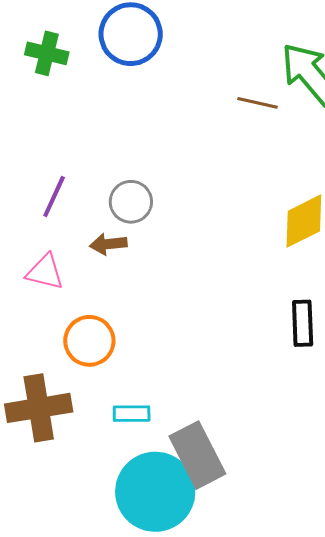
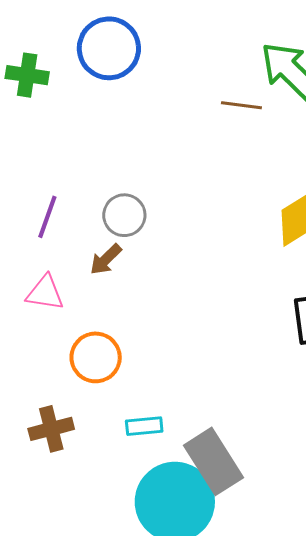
brown arrow: (108, 244) -> (106, 259), turned -33
brown cross: (39, 408) -> (51, 429), size x0.7

